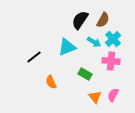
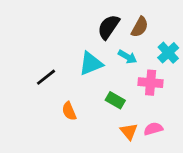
cyan cross: (113, 39) -> (168, 53), moved
pink semicircle: (113, 95) -> (153, 129), turned 48

